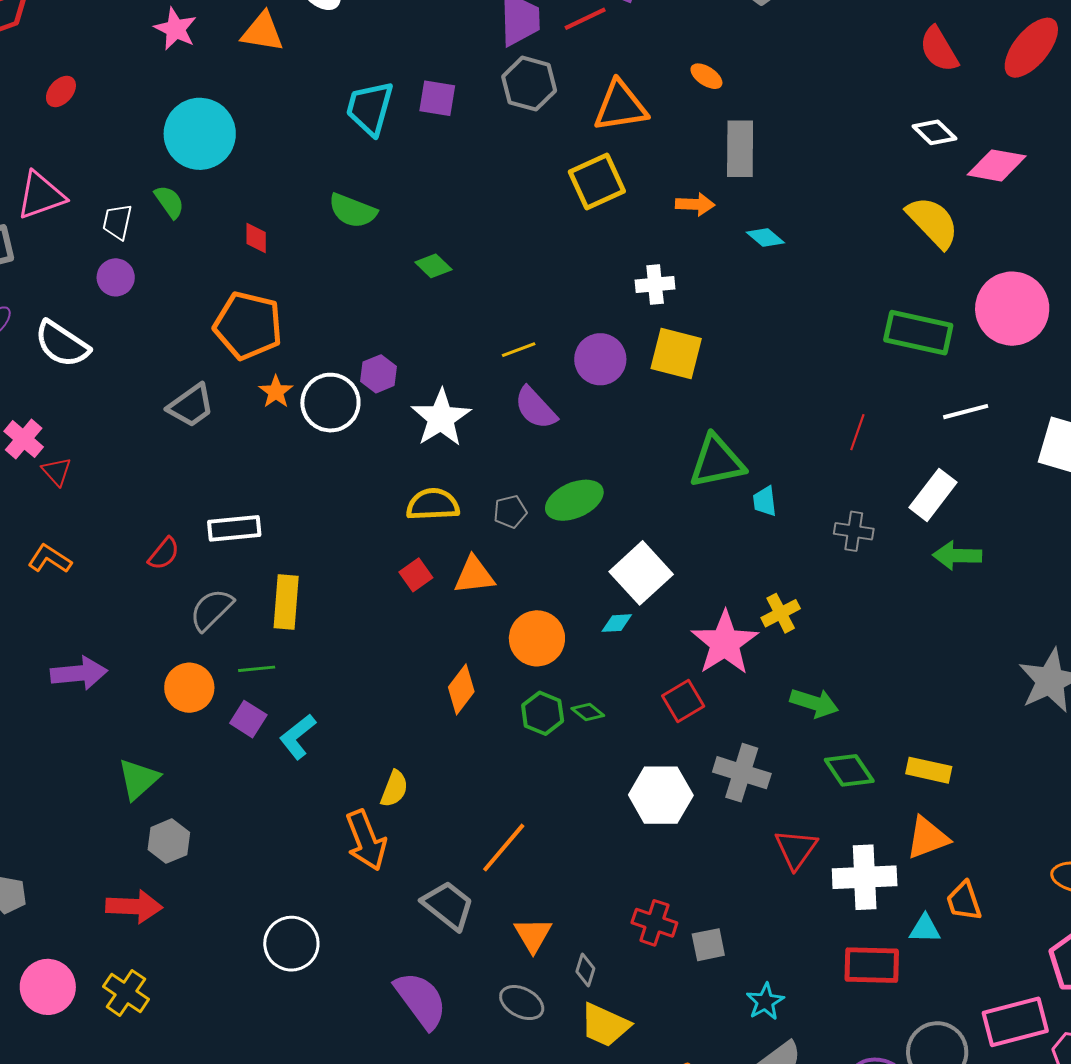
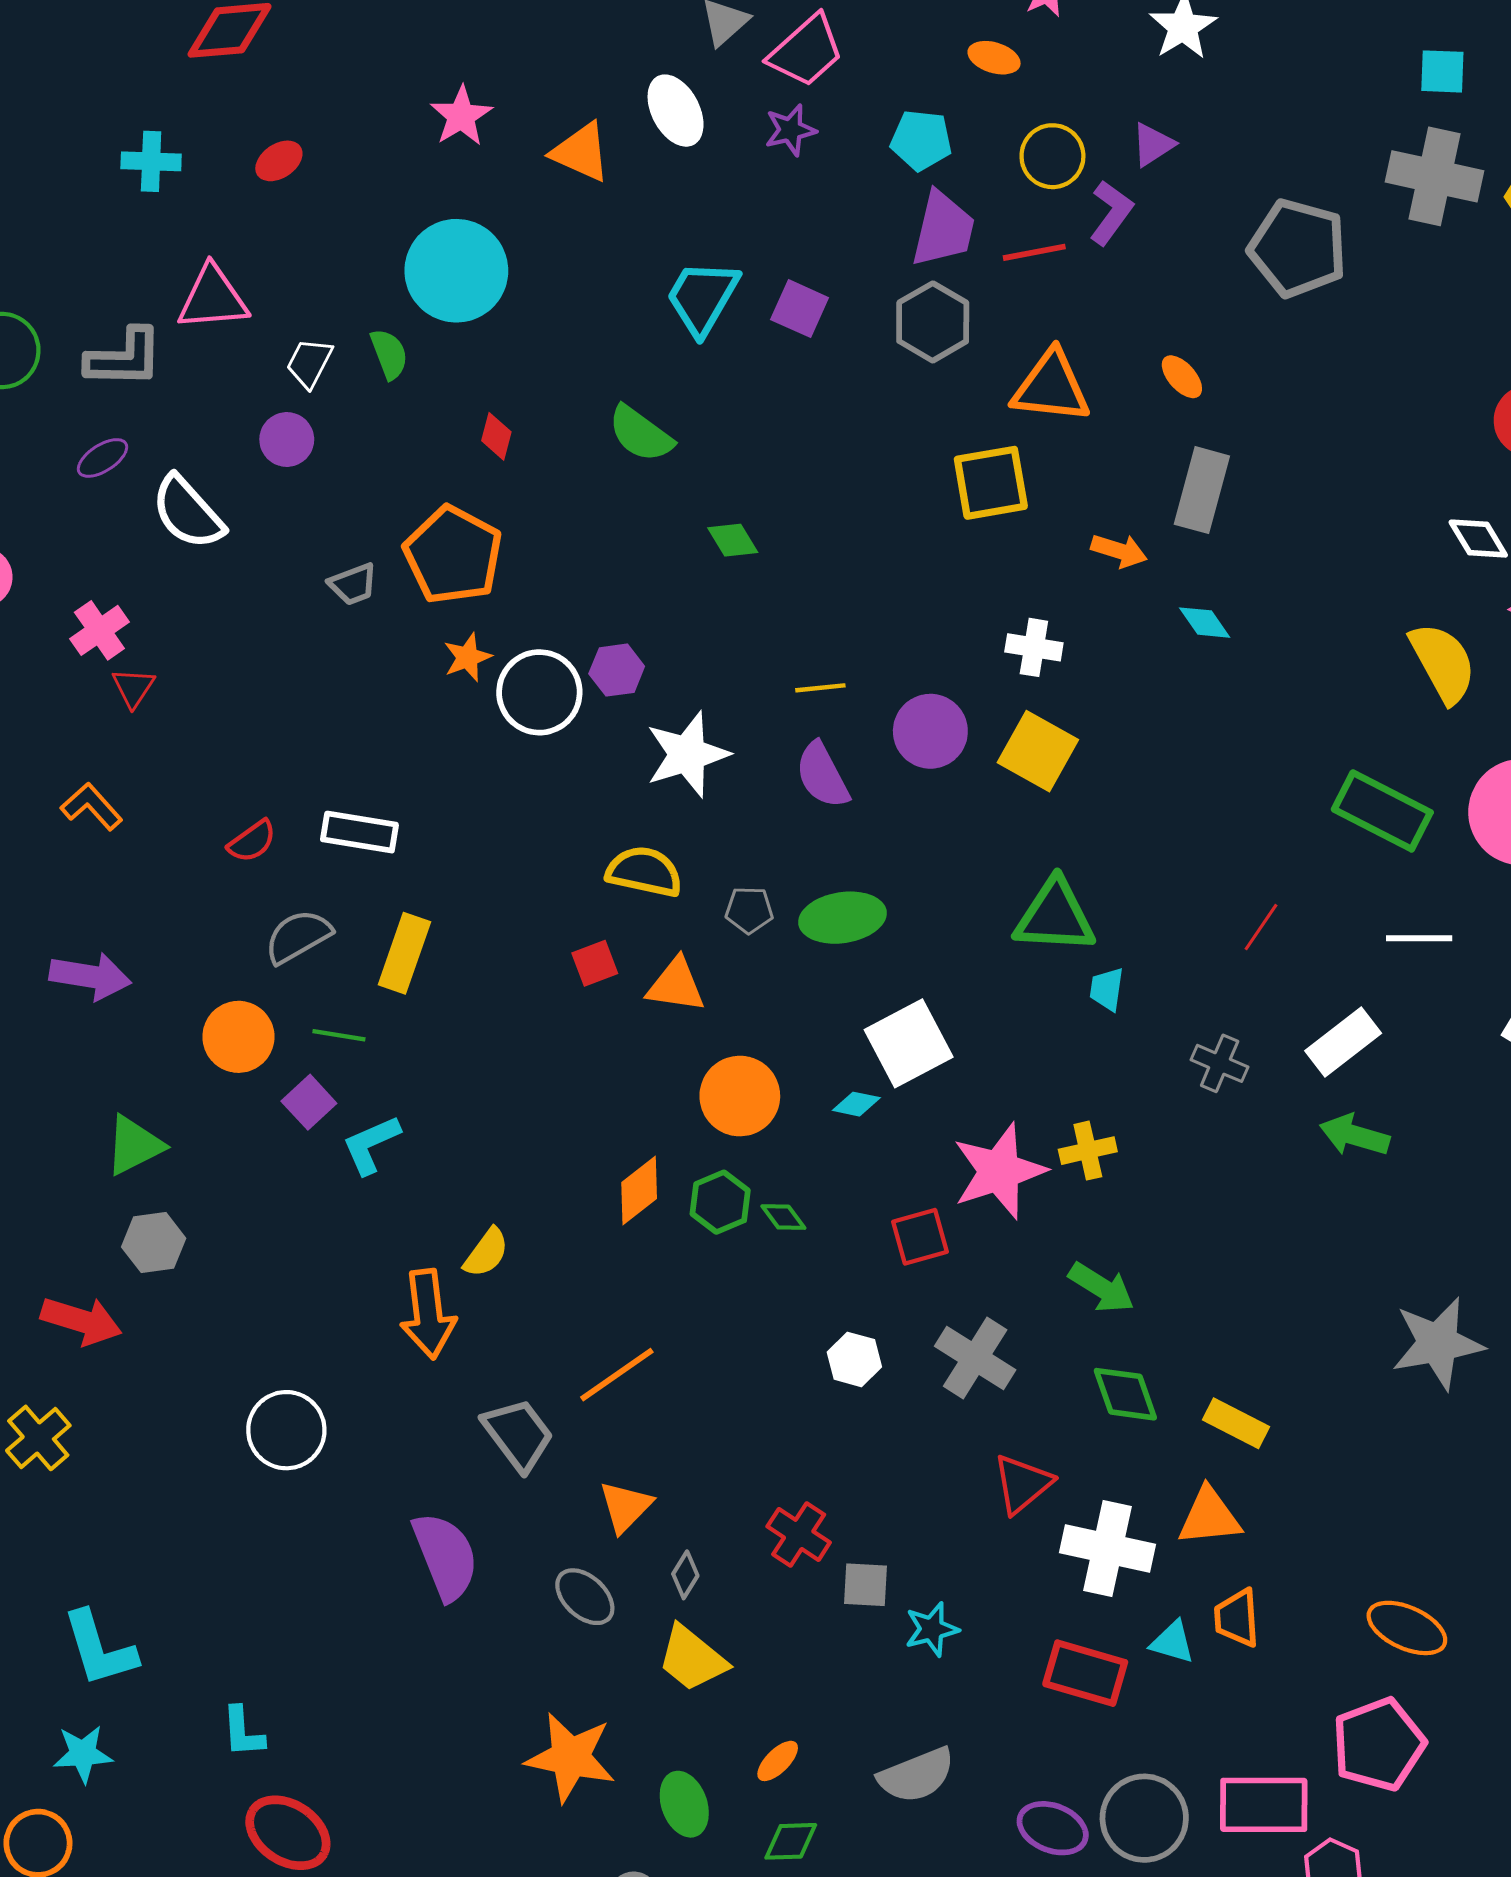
gray trapezoid: (191, 406) -> (353, 584), moved, size x0.7
orange diamond: (461, 689) -> (639, 1190), moved
white hexagon: (661, 795) -> (854, 1359), size x0.6
cyan star: (765, 1002) -> (932, 1629), moved

